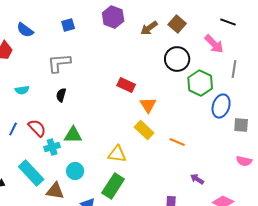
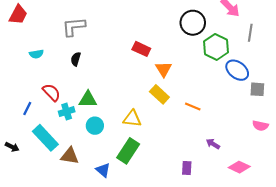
blue ellipse: (221, 106) -> (237, 70), turned -70
blue line: (13, 129) -> (27, 108), moved
cyan circle: (75, 171) -> (95, 126), moved

